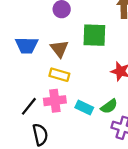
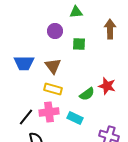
green square: (94, 35) -> (79, 44), moved, size x0.6
green semicircle: (109, 106) -> (87, 94), moved

